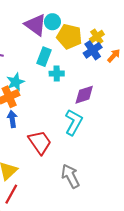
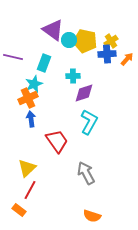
cyan circle: (52, 22) -> (69, 40), moved
blue cross: (93, 50) -> (107, 54), turned 30
cyan rectangle: (44, 57) -> (44, 63), moved
purple diamond: (84, 95) -> (84, 93), moved

